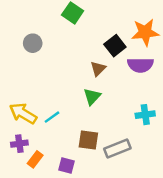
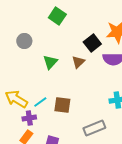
green triangle: (92, 96) -> (50, 62), moved
brown square: (88, 140) -> (62, 105), moved
purple cross: (19, 144) -> (29, 118), moved

